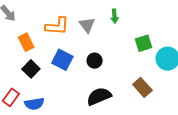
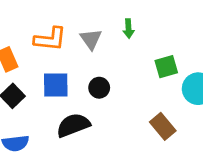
blue square: (62, 60) -> (56, 85), turned -30
black semicircle: (99, 96) -> (73, 125), moved

